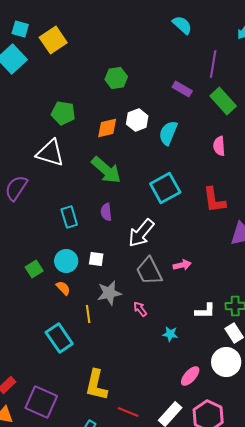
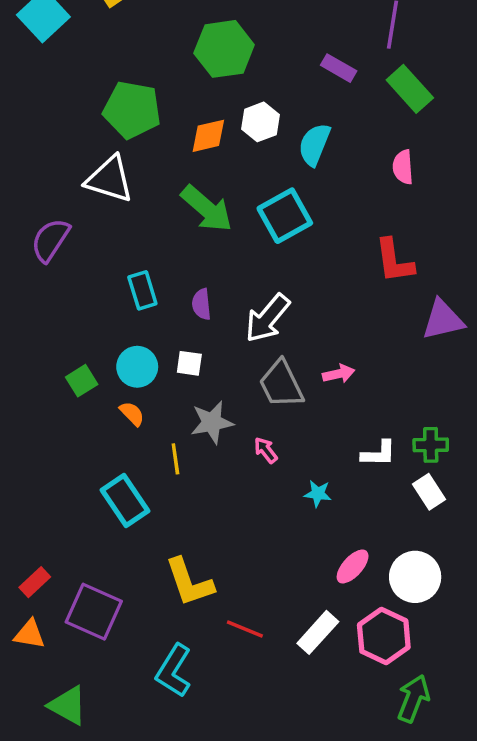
green hexagon: (116, 78) -> (224, 49), size x1.5
green pentagon: (63, 113) -> (132, 110), size x1.4
cyan square: (165, 188) -> (285, 216), moved
purple semicircle: (106, 212) -> (201, 304), moved
white circle: (226, 362) -> (415, 577), moved
yellow L-shape: (96, 385) -> (189, 582), turned -32

